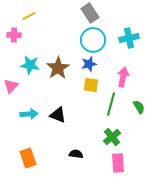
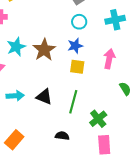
cyan circle: (93, 40) -> (79, 22), size x0.6
cyan star: (30, 65) -> (16, 47), turned -30
green line: (111, 104) -> (73, 102), moved
orange rectangle: (28, 158) -> (14, 140), turned 60

